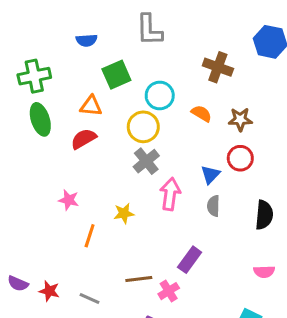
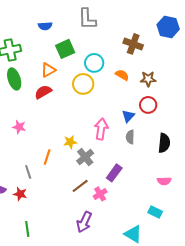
orange triangle: (91, 106) -> (48, 70), turned -35
gray cross: (146, 161) -> (85, 157), moved
pink star: (69, 200) -> (19, 127), moved
brown line: (139, 279) -> (80, 186), turned -30
gray line: (90, 298) -> (28, 172), moved, turned 48

